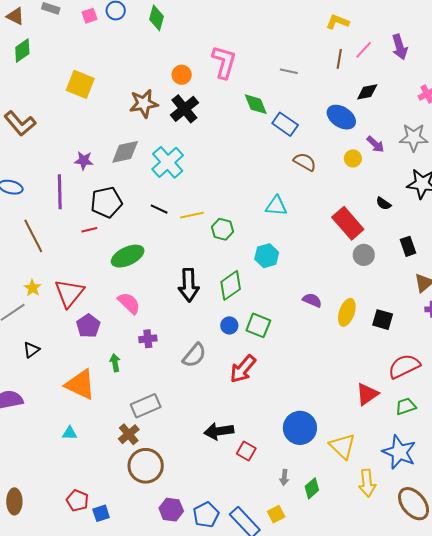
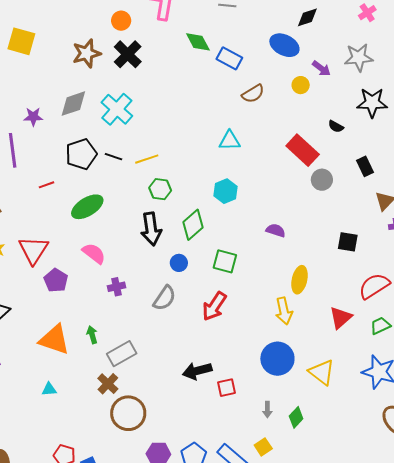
brown semicircle: (305, 162) -> (253, 94), turned 125
black pentagon: (106, 202) -> (81, 154), moved
green hexagon: (223, 229) -> (160, 189), moved
yellow ellipse: (347, 312) -> (300, 280), moved
blue circle: (229, 325) -> (179, 263), moved
green arrow: (115, 363) -> (92, 335), moved
red square: (246, 451) -> (227, 388), turned -36
yellow arrow: (367, 483) -> (284, 311), moved

